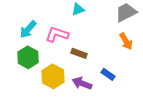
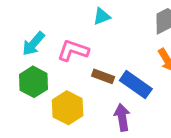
blue rectangle: (108, 74) -> (136, 85), moved, size x1.6
purple arrow: (82, 83) -> (122, 117), moved, turned 60

